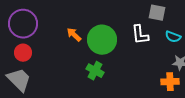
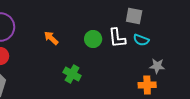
cyan semicircle: (173, 37) -> (141, 40), moved
green circle: (102, 40) -> (93, 39), moved, size x0.6

